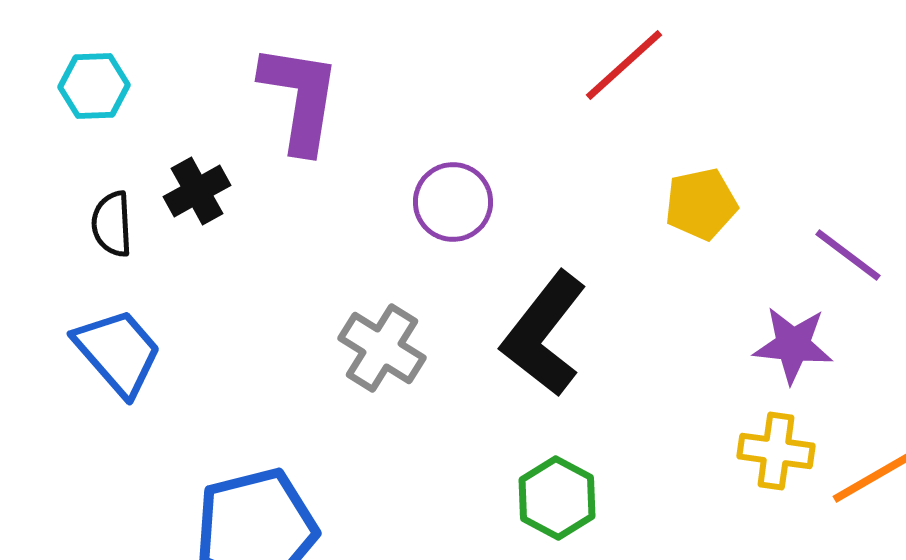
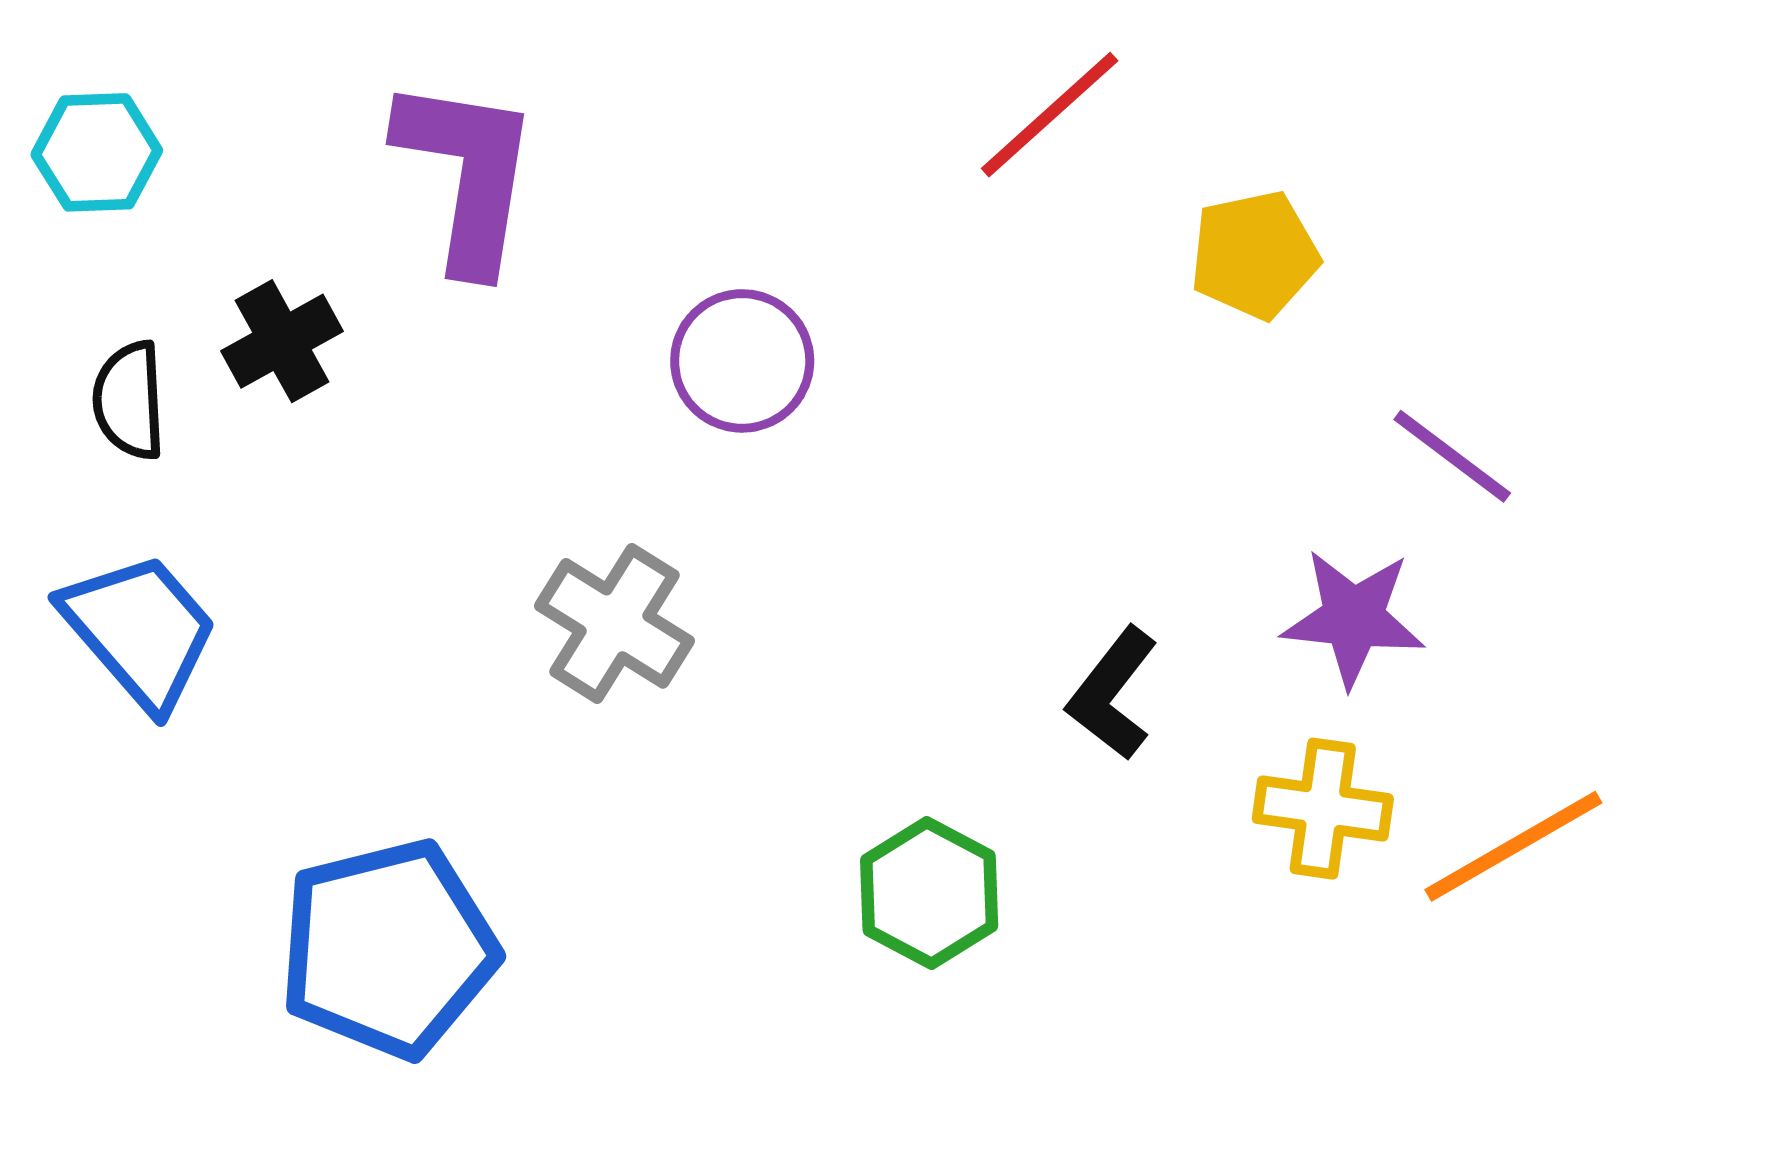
yellow pentagon: (701, 204) -> (1254, 255), moved
black L-shape: (544, 334) -> (1112, 693), moved, size x0.6

